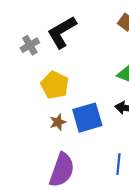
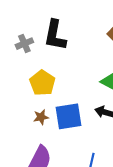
black L-shape: (62, 32) -> (55, 35), turned -56

